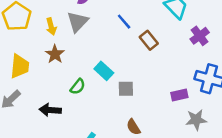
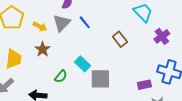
blue line: (124, 22) -> (85, 22), moved
yellow arrow: (51, 26) -> (40, 27), turned -48
gray square: (126, 89) -> (100, 79), size x1.5

